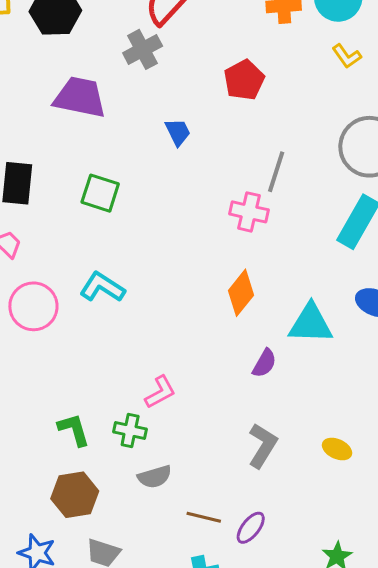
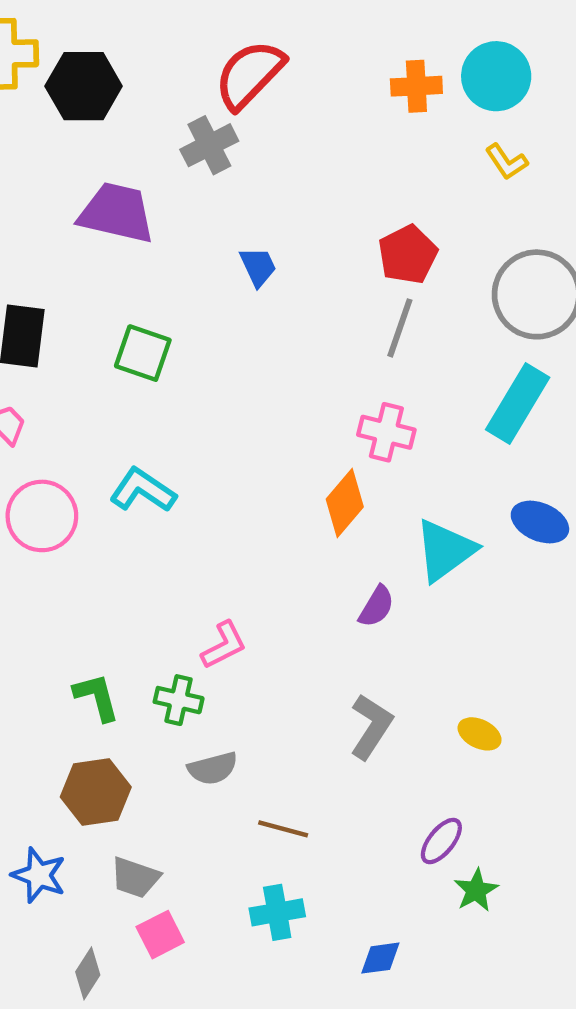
red pentagon: (244, 80) -> (408, 255), moved
pink cross: (249, 212) -> (386, 432), moved
cyan triangle: (311, 324) -> (445, 550), turned -39
purple ellipse: (251, 528) -> (441, 841), moved

